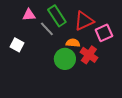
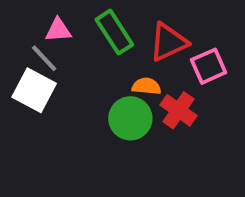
gray line: (47, 29) -> (44, 58), moved
white square: (17, 45) -> (34, 90), size x1.5

